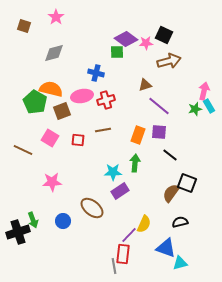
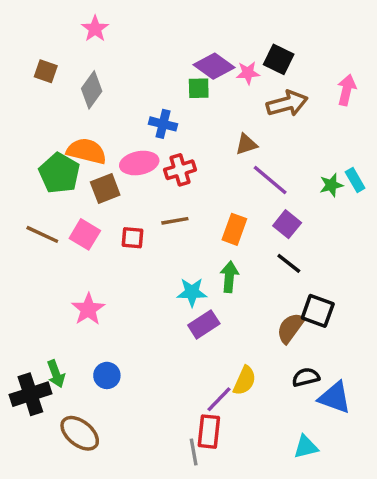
brown square: (24, 26) -> (46, 71), moved
gray diamond: (54, 53) -> (92, 90), turned -40
pink arrow: (204, 91) -> (347, 90), moved
purple square: (159, 132) -> (287, 224), moved, turned 35
brown line: (23, 150) -> (42, 234), moved
pink star: (52, 182) -> (88, 309), turned -30
brown ellipse: (92, 208) -> (80, 433), moved
blue triangle: (166, 248) -> (335, 398), moved

